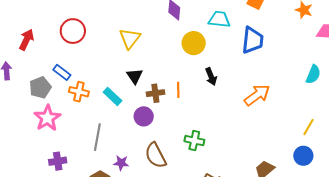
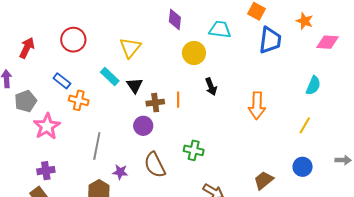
blue trapezoid: (253, 40) -> (270, 40), moved
gray pentagon: (40, 88) -> (26, 101), moved
orange arrow: (257, 95) -> (257, 106), turned 128
cyan rectangle: (113, 96) -> (110, 77), moved
yellow line: (309, 127) -> (305, 125), moved
purple cross: (58, 161) -> (46, 171), moved

